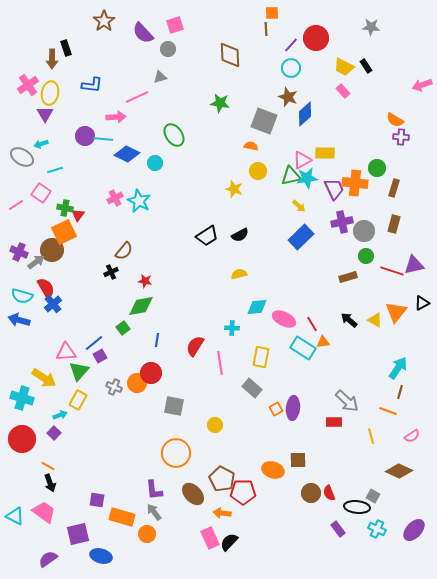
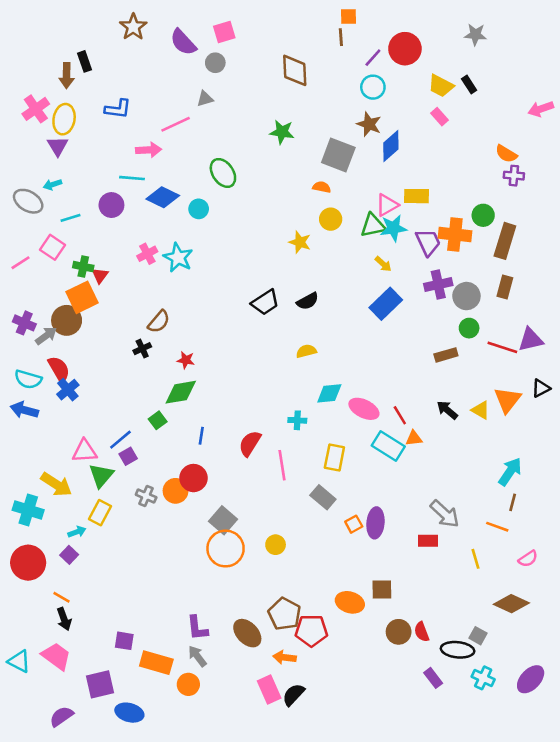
purple circle: (85, 136) -> (111, 205), moved
brown rectangle: (394, 188) -> (505, 241), size x1.5
gray square: (174, 406) -> (223, 520), turned 30
orange circle: (176, 453) -> (226, 549), moved

